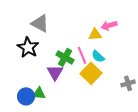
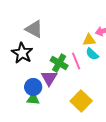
cyan semicircle: (98, 56) -> (92, 54), moved
yellow square: (91, 73) -> (81, 101), moved
blue circle: (26, 96) -> (33, 87), moved

